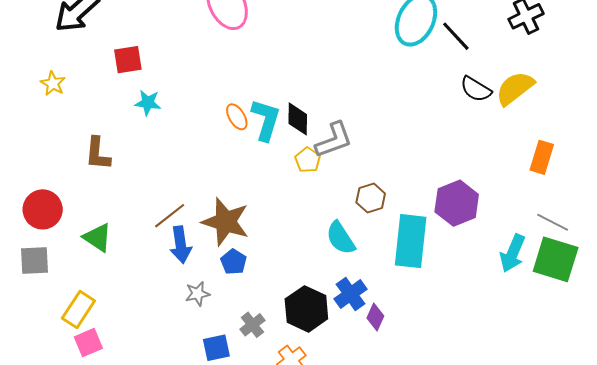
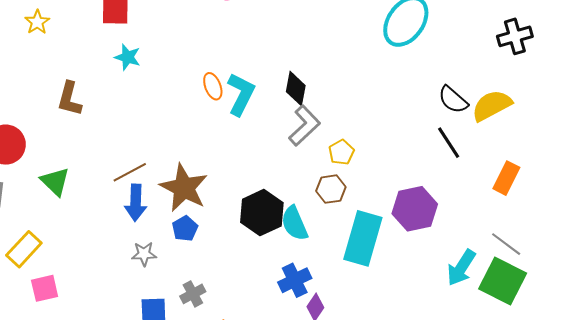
black line: (456, 36) -> (449, 143), moved
black diamond: (298, 119) -> (296, 89), moved
gray L-shape: (334, 140) -> (304, 126), turned -33
yellow pentagon: (308, 160) -> (341, 152), moved
black hexagon: (306, 309) -> (262, 213), moved
pink square: (88, 343) -> (45, 288), moved

